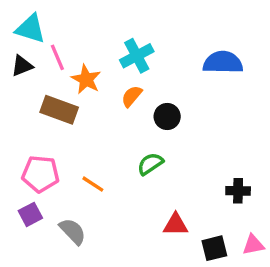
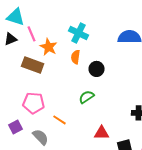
cyan cross: (137, 56) -> (79, 33), turned -36
orange semicircle: (132, 96) -> (76, 57), turned -32
pink pentagon: (41, 174) -> (34, 103), moved
orange line: (93, 184) -> (60, 120), moved

